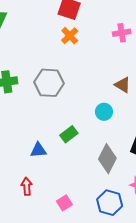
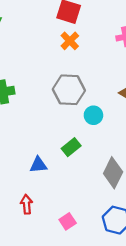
gray hexagon: (49, 83) -> (69, 90), moved
cyan circle: (104, 112) -> (93, 115), moved

